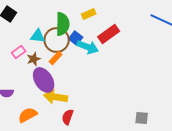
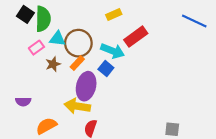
green semicircle: (63, 24) -> (43, 19), moved
blue square: (76, 38) -> (106, 69), moved
pink rectangle: (19, 52) -> (36, 48), moved
purple ellipse: (44, 80) -> (86, 86), moved, turned 45

